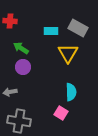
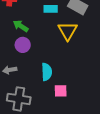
cyan semicircle: (71, 92) -> (47, 72), moved
pink square: (61, 113) -> (61, 91), turned -32

